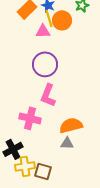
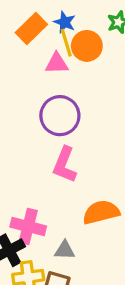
pink cross: (30, 118) -> (28, 226), moved
gray triangle: (67, 143) -> (65, 250), moved

